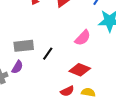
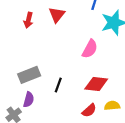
black line: (48, 54) -> (58, 85), moved

